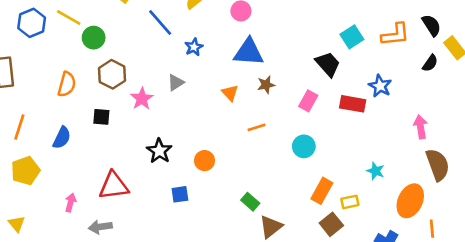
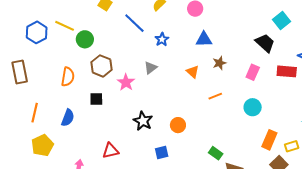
blue triangle: (249, 52) -> (204, 39), size x0.7
red triangle: (114, 186) -> (111, 151), size x0.7

